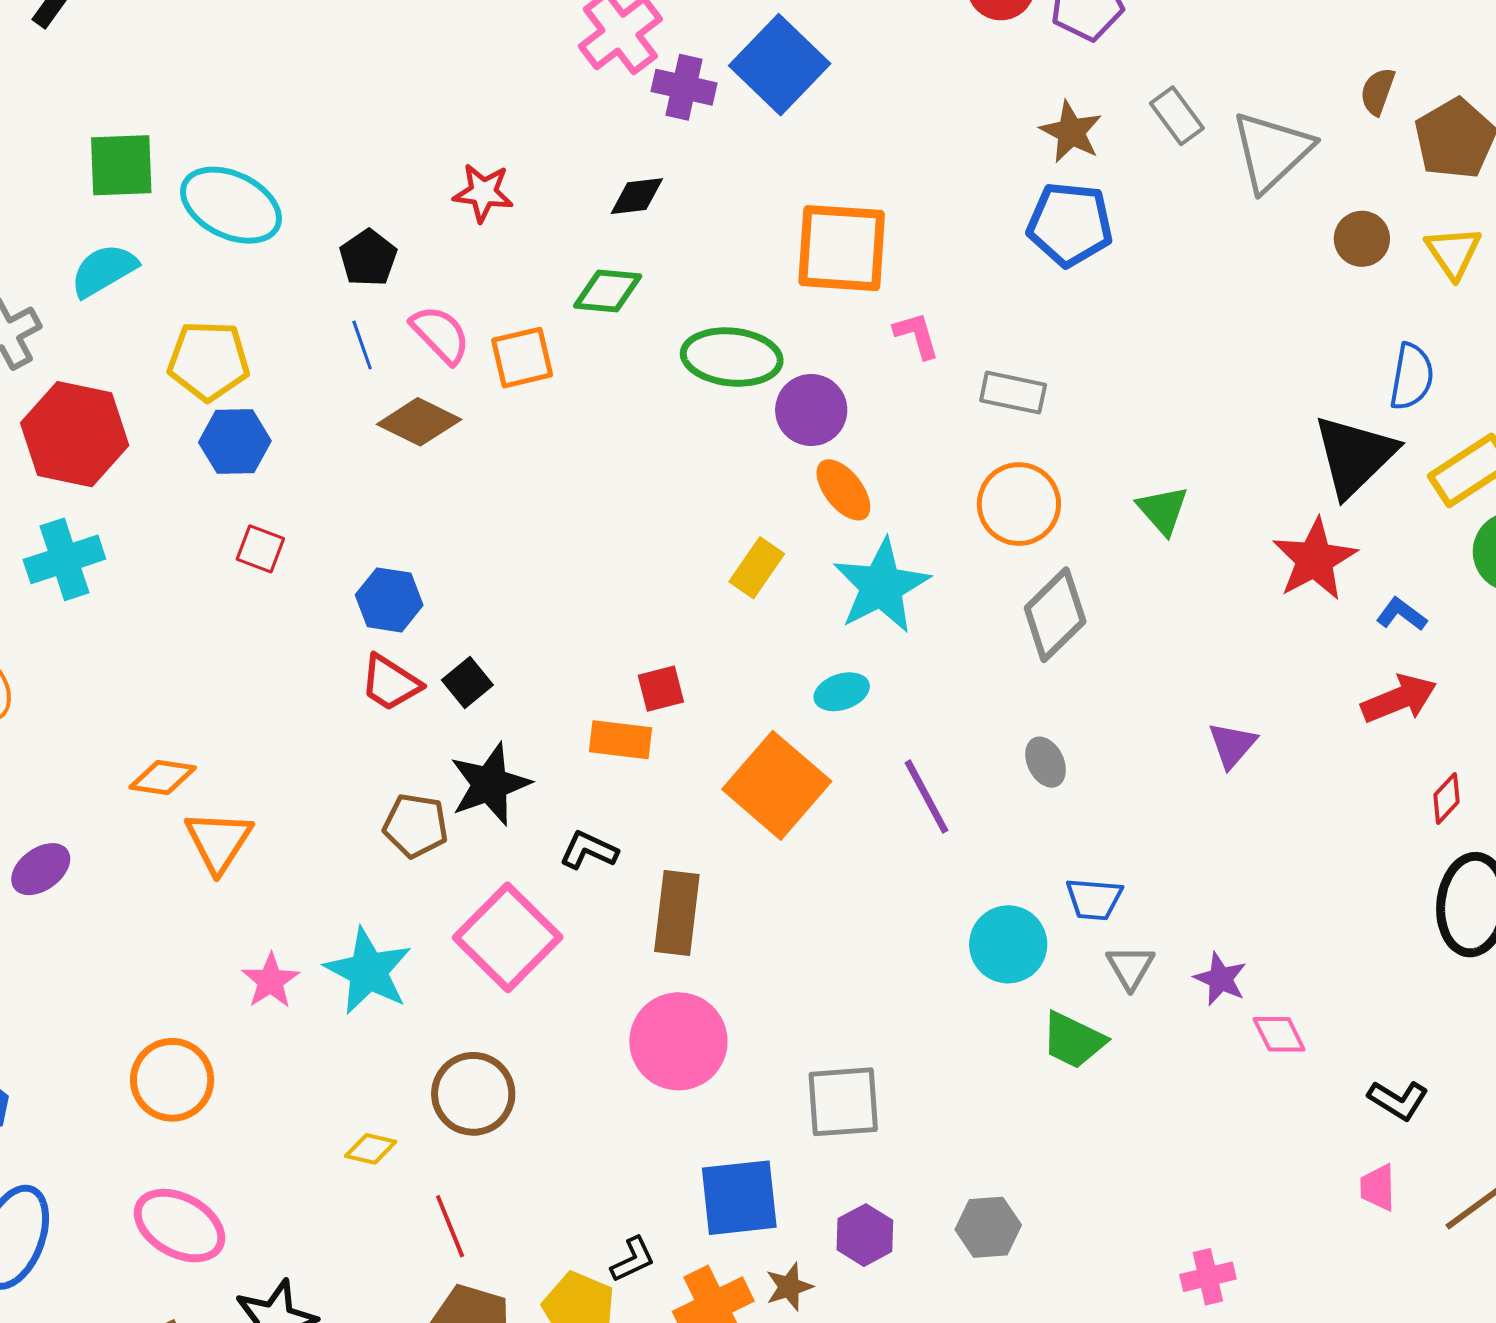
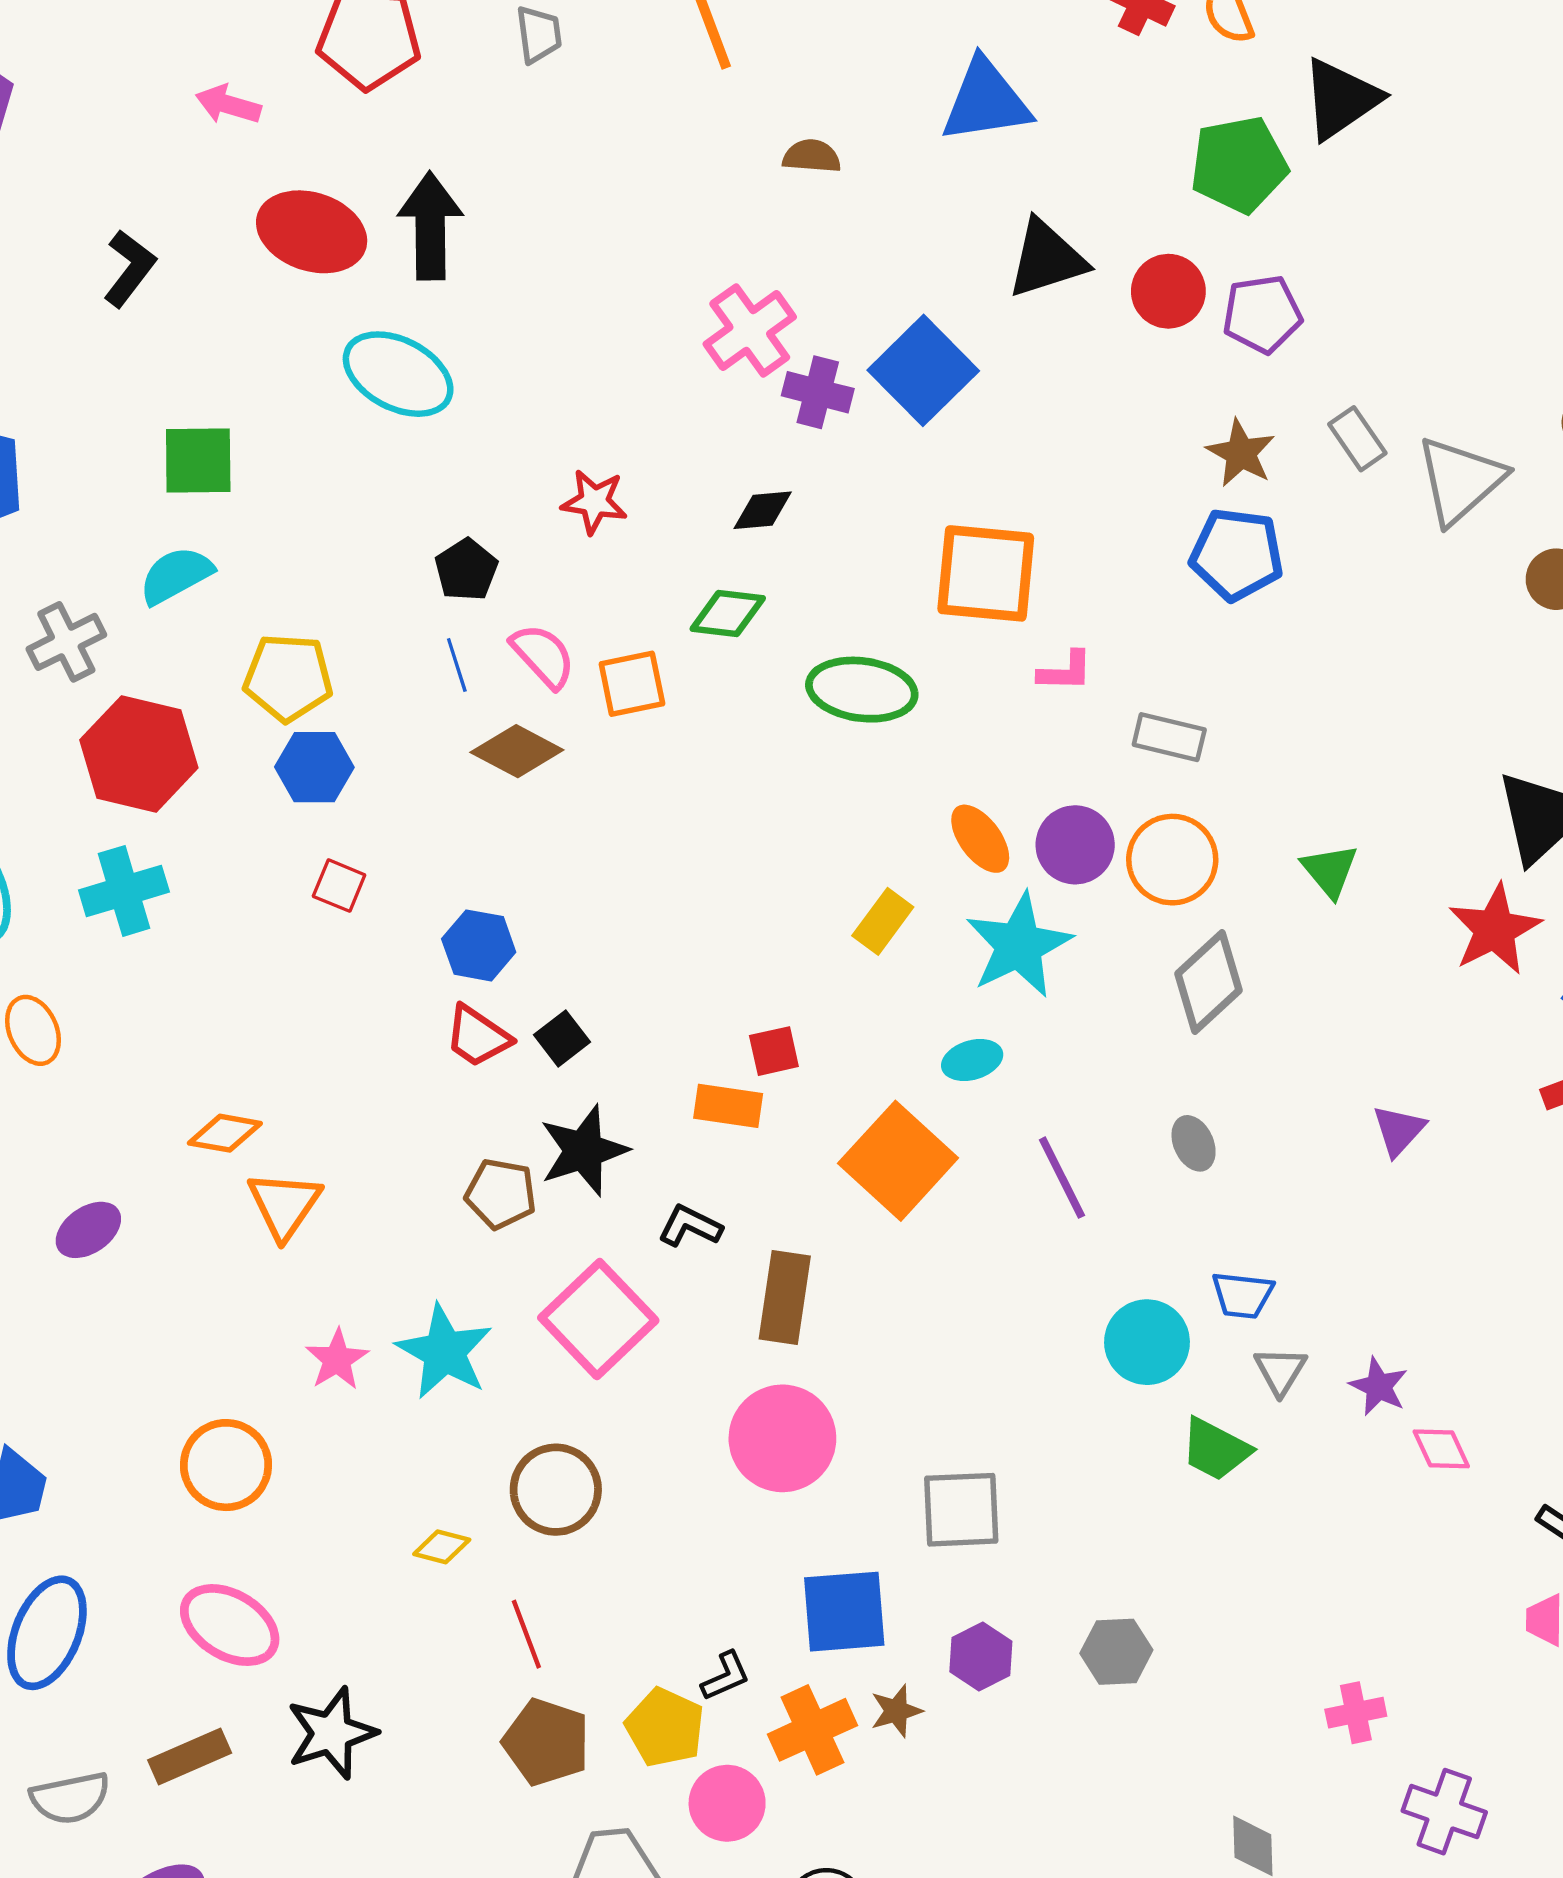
cyan ellipse: (231, 205) -> (398, 374), moved
pink L-shape: (917, 335) -> (1065, 671), turned 106
purple circle: (811, 410) -> (1075, 845), moved

